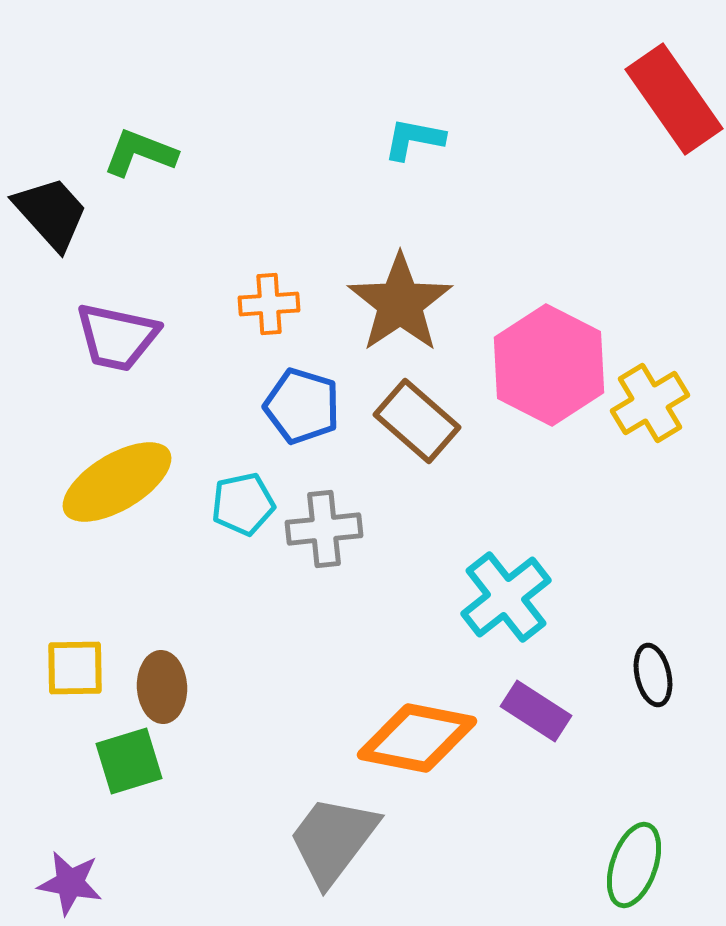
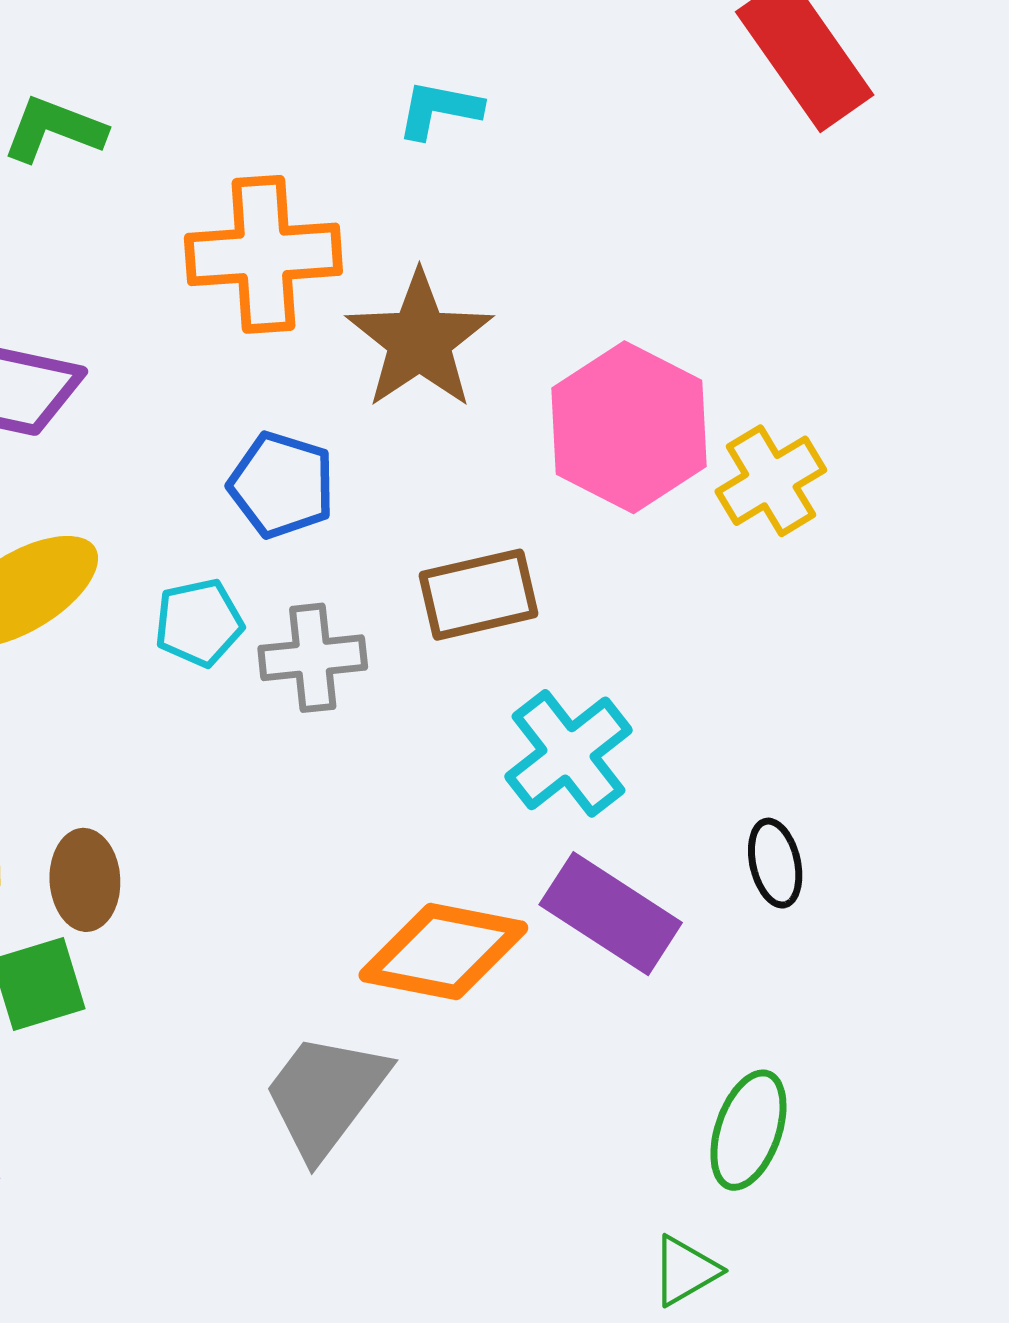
orange cross: (269, 304) -> (263, 254), moved, size x1.8
brown rectangle: (417, 421) -> (479, 595), moved, turned -54
purple rectangle: (536, 711) -> (611, 914), size x1.4

